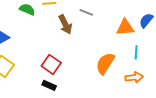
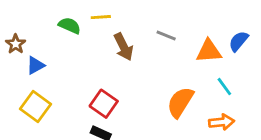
gray line: (86, 12) -> (166, 35), moved
cyan line: (136, 52) -> (224, 87), turned -40

